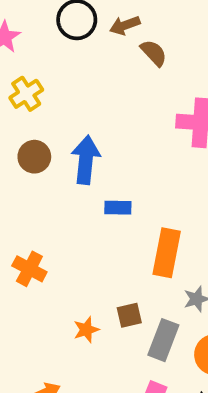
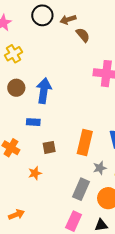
blue rectangle: (118, 208) -> (33, 122), moved
brown square: (129, 315) -> (49, 147), moved
orange star: (86, 330) -> (35, 173), moved

